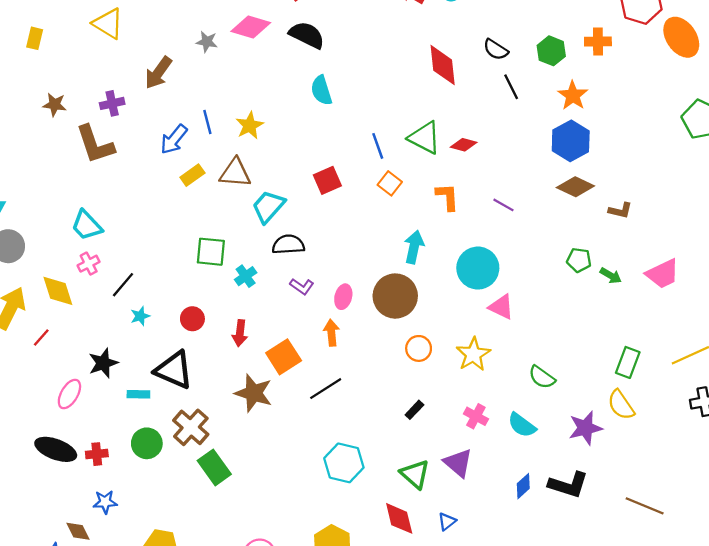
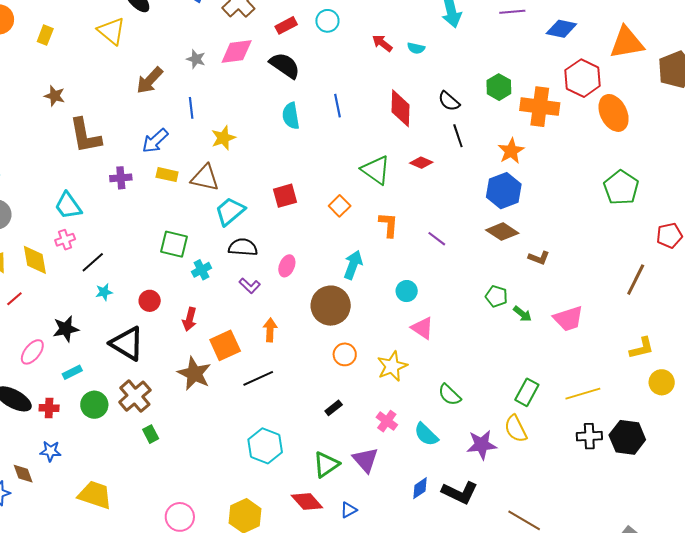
pink diamond: (251, 27) -> (237, 51), turned -32
orange cross: (598, 41) -> (540, 107), size x1.6
green hexagon: (551, 51) -> (499, 87), moved
purple cross: (112, 103) -> (121, 178), moved
blue line: (207, 122) -> (191, 108), moved
red diamond: (464, 145) -> (421, 163), moved
blue line: (378, 146) -> (337, 106), moved
yellow rectangle: (192, 175) -> (167, 175), turned 40
cyan circle: (478, 268) -> (407, 291), size x0.6
pink ellipse: (343, 297) -> (287, 266), moved
cyan rectangle: (138, 394) -> (72, 372), moved, turned -36
green rectangle: (214, 467) -> (151, 434), size x0.6
green triangle: (415, 474) -> (326, 465), turned 36
red diamond: (399, 518) -> (307, 501), turned -36

